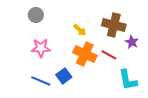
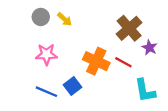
brown cross: (114, 25) -> (129, 28), turned 35
yellow arrow: (80, 30) -> (65, 19), moved

